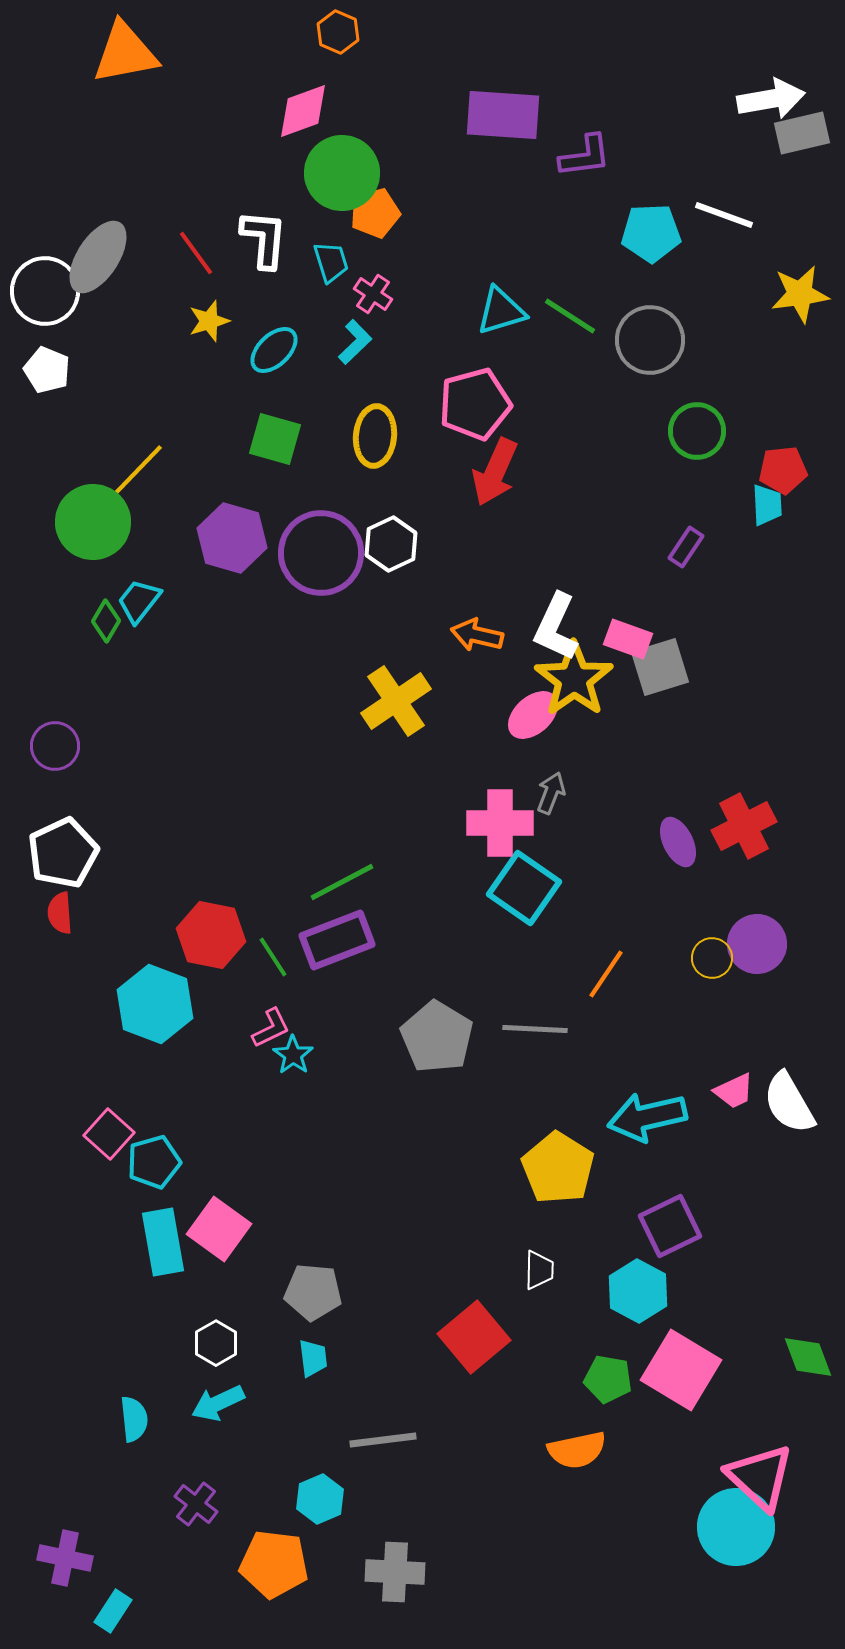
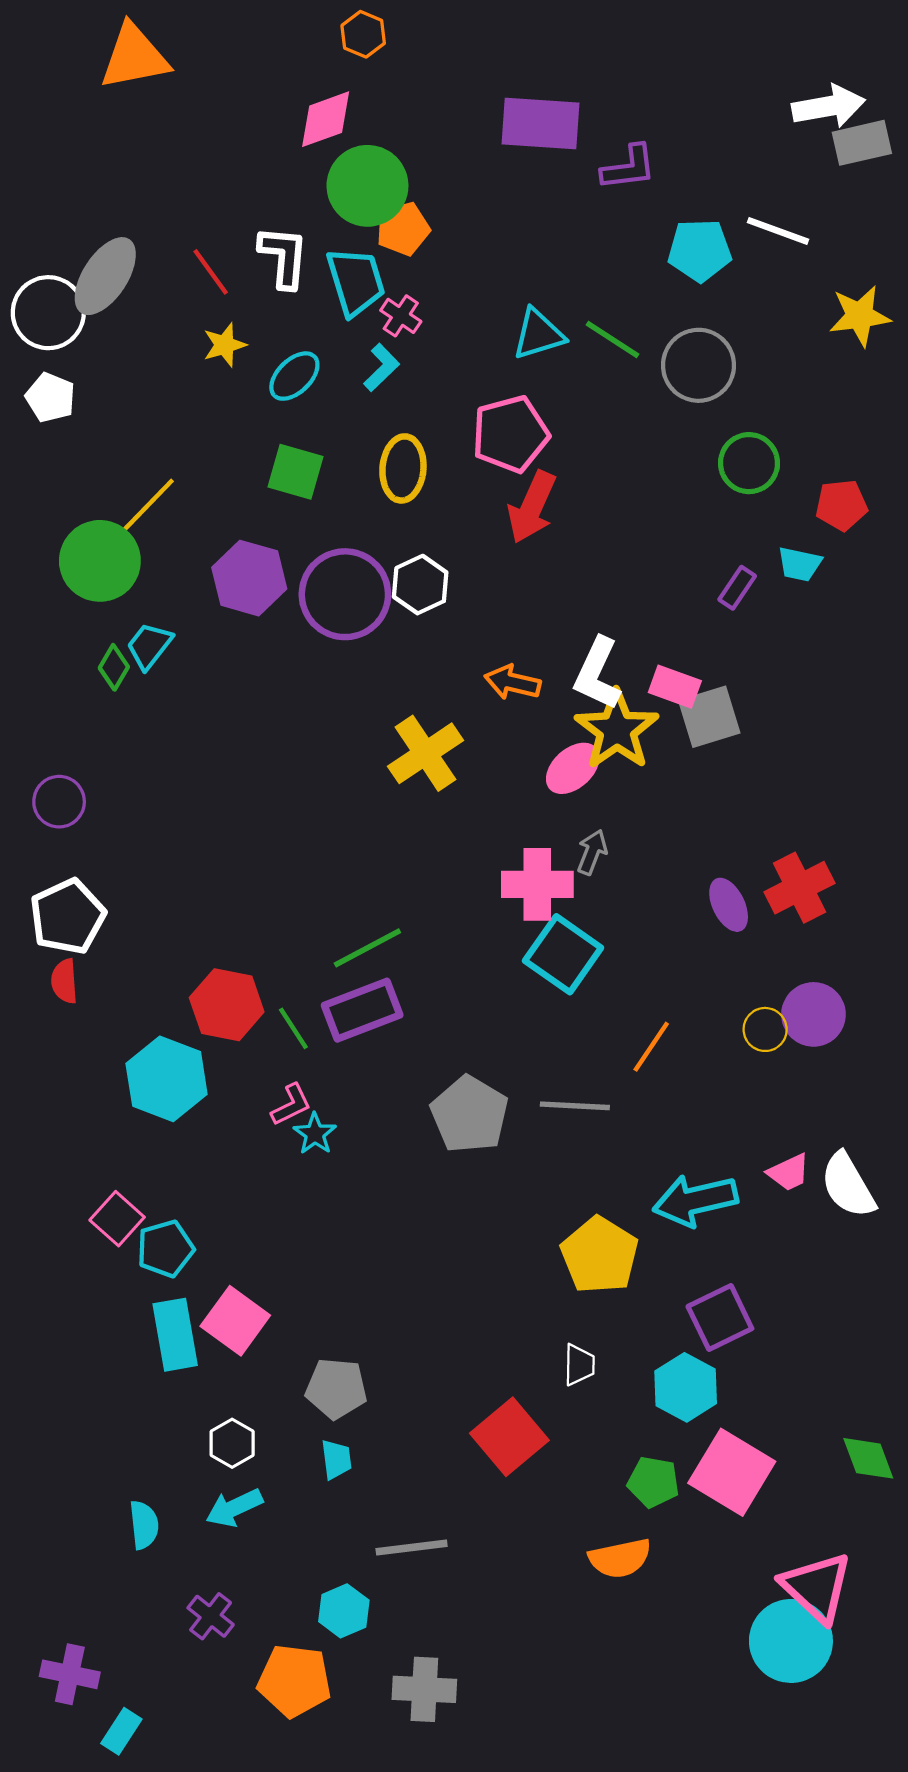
cyan trapezoid: (331, 262) -> (356, 281), size x1.6
cyan trapezoid: (767, 505) -> (800, 564), moved, turned 105

